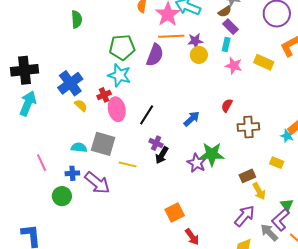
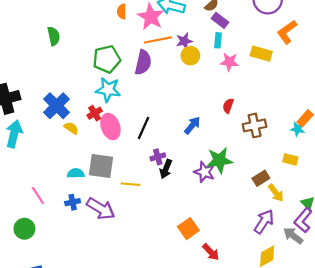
purple cross: (156, 143) -> (158, 157), turned -32
green circle: (62, 196) -> (24, 229), moved

